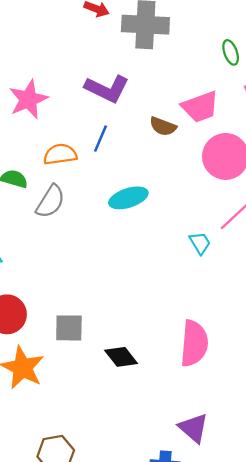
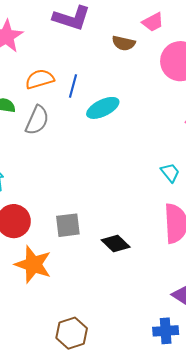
pink trapezoid: (200, 107) -> (153, 22), size x0.7
blue line: (101, 139) -> (73, 86), moved
cyan trapezoid: (200, 243) -> (170, 173), moved

